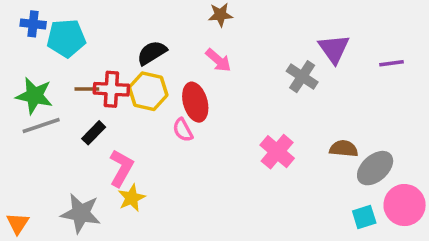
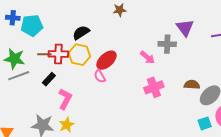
pink arrow: (218, 60) -> (147, 57), moved
gray cross: (302, 77) -> (167, 44), turned -30
red ellipse: (195, 102) -> (106, 60), turned 65
pink cross: (277, 152) -> (154, 87), turned 30
yellow star: (132, 198) -> (67, 125), moved

